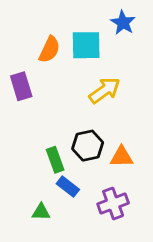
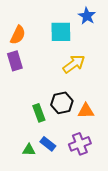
orange semicircle: (49, 49) -> (18, 35), moved
blue rectangle: (68, 187) -> (48, 144), moved

